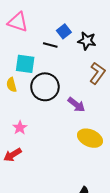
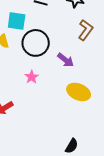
pink star: (20, 128) -> (32, 77), moved

